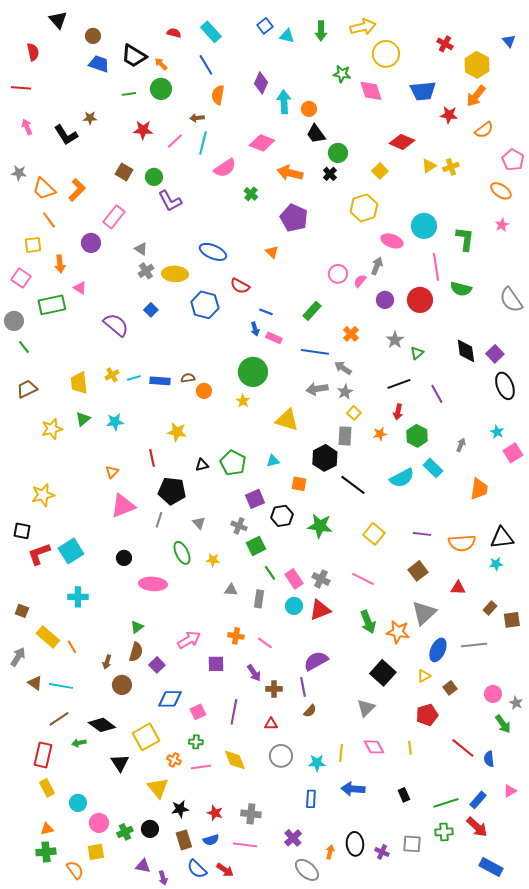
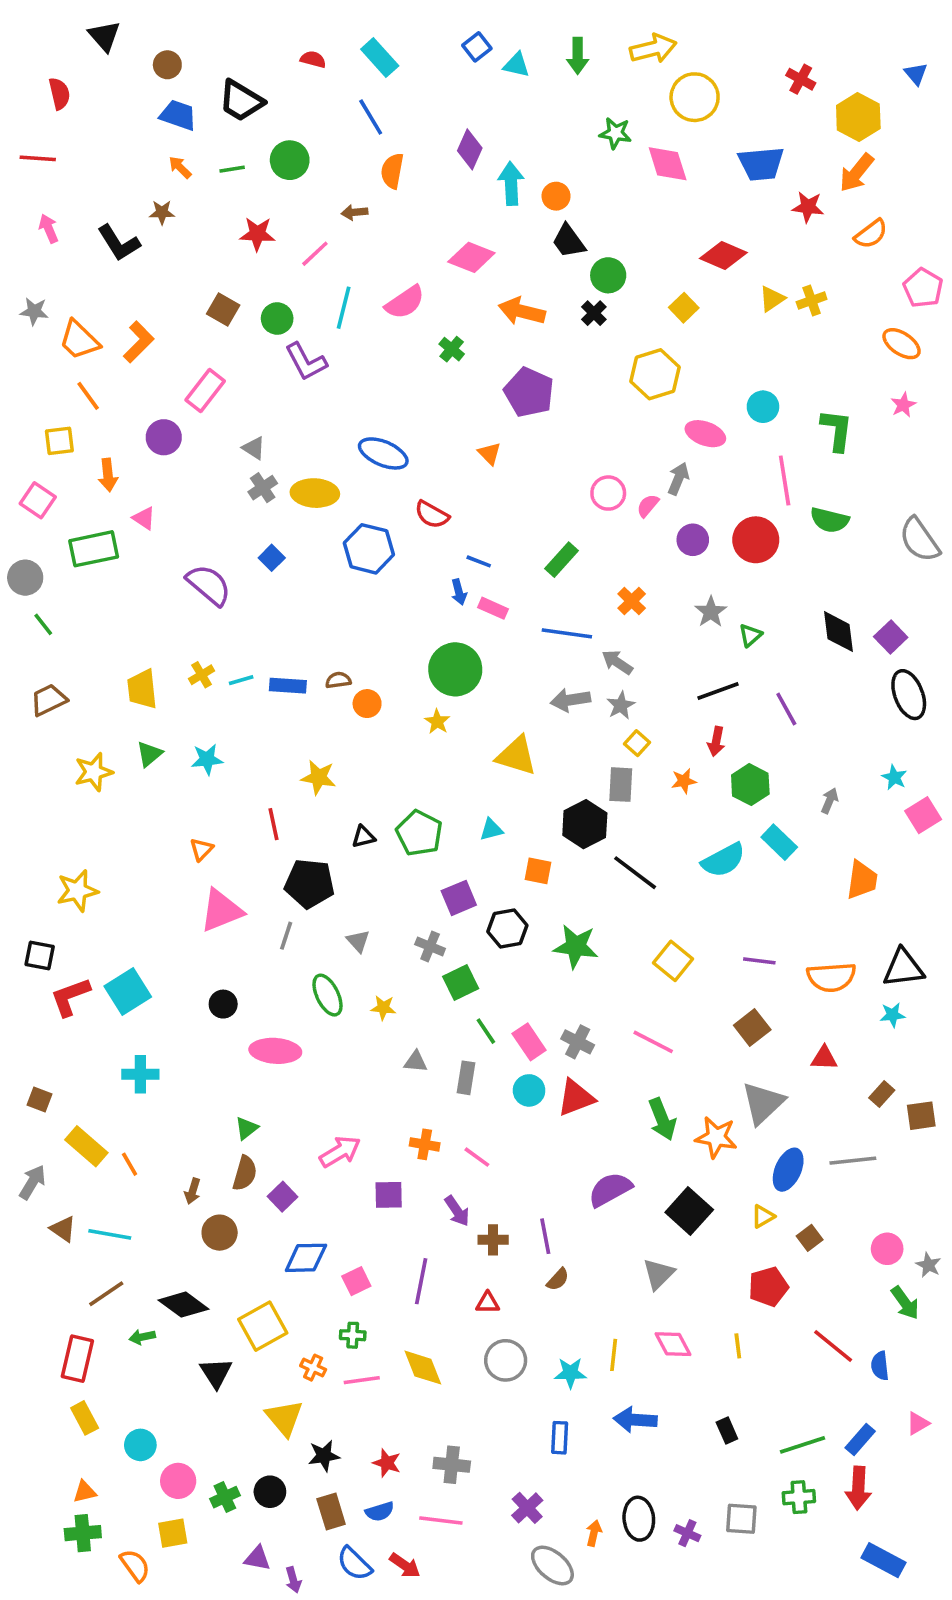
orange arrow: (161, 64) -> (180, 167), moved
cyan line: (203, 143) -> (344, 308), moved
cyan circle: (424, 226) -> (763, 407), size x0.7
purple semicircle: (316, 661) -> (610, 1189), moved
red arrow: (477, 827) -> (858, 1488), turned 50

